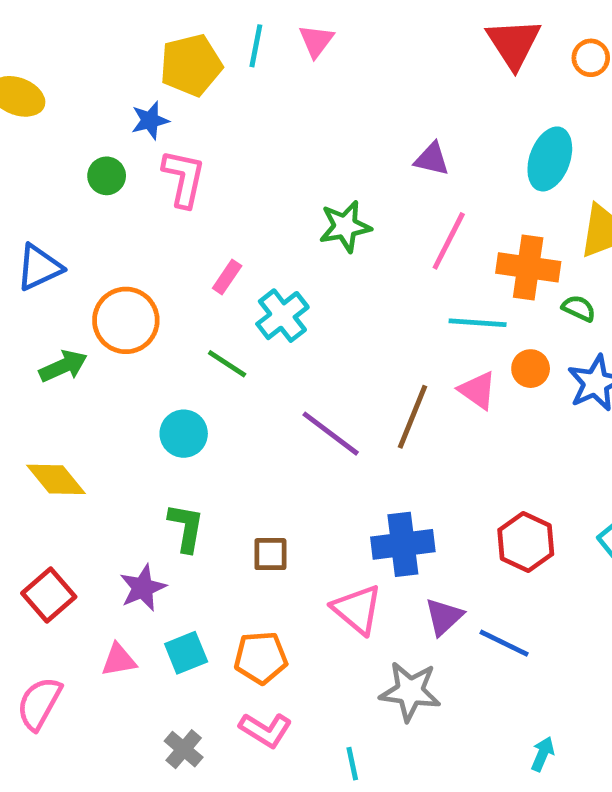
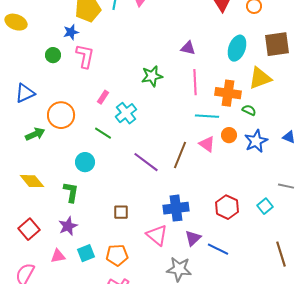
pink line: (449, 241) -> (195, 82), turned -30
green L-shape: (186, 528) -> (71, 192), moved

